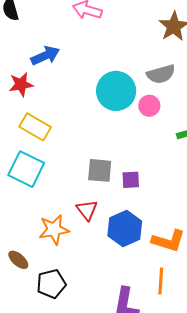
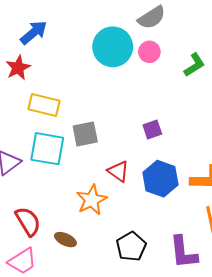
gray square: (100, 170) -> (85, 134), moved
black pentagon: (51, 284) -> (131, 247), moved

